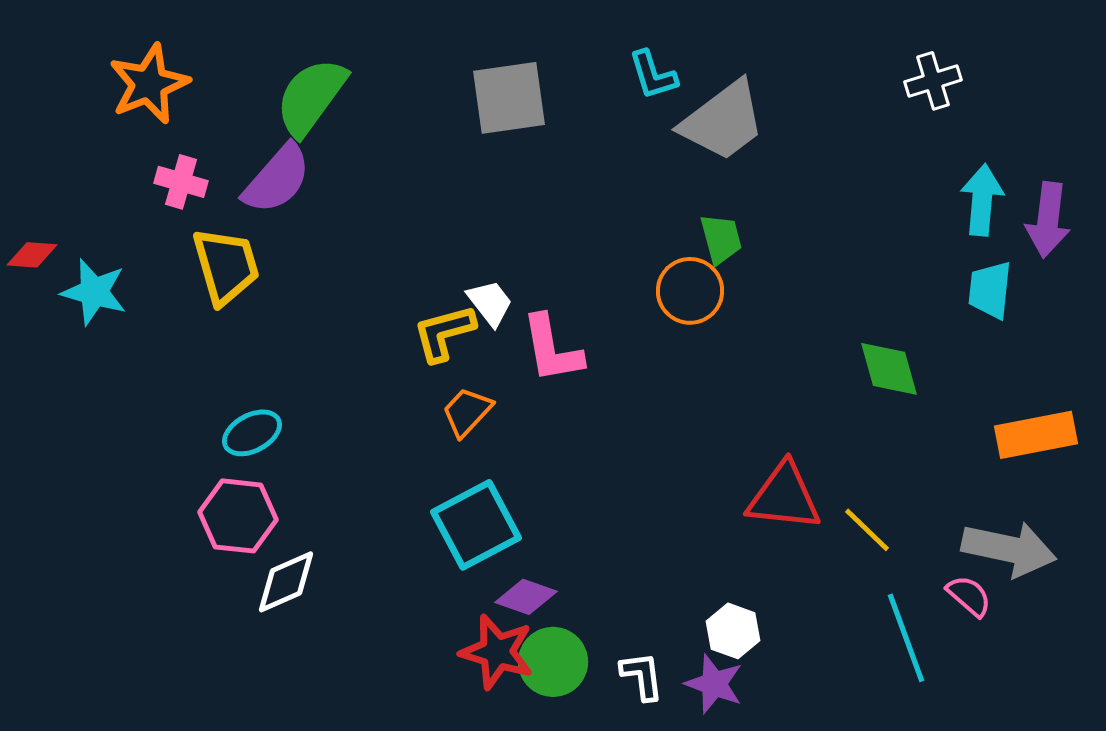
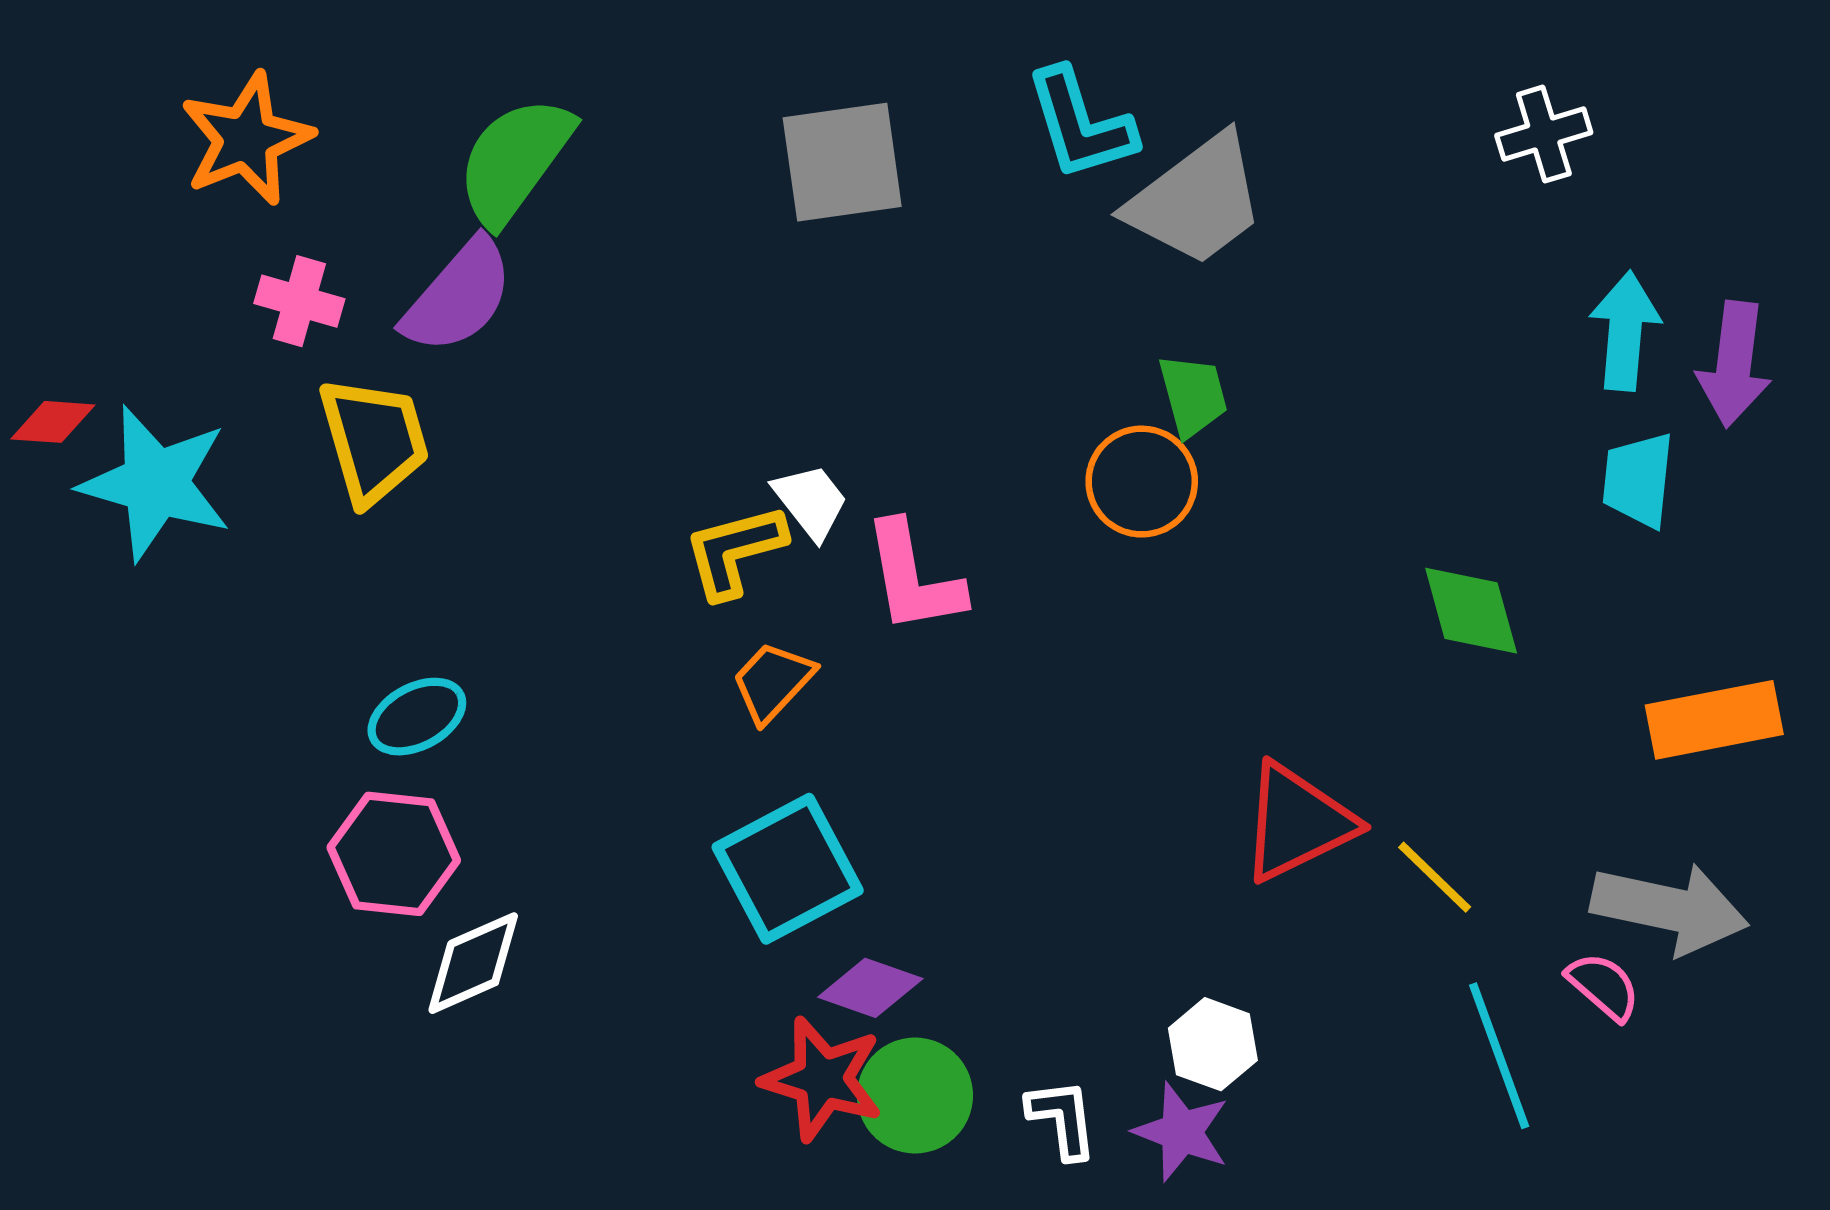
cyan L-shape: (653, 75) -> (1080, 124), size x1.4
cyan star: (94, 292) -> (155, 483), size x1.4
red triangle: (784, 497) -> (1297, 822), turned -32

